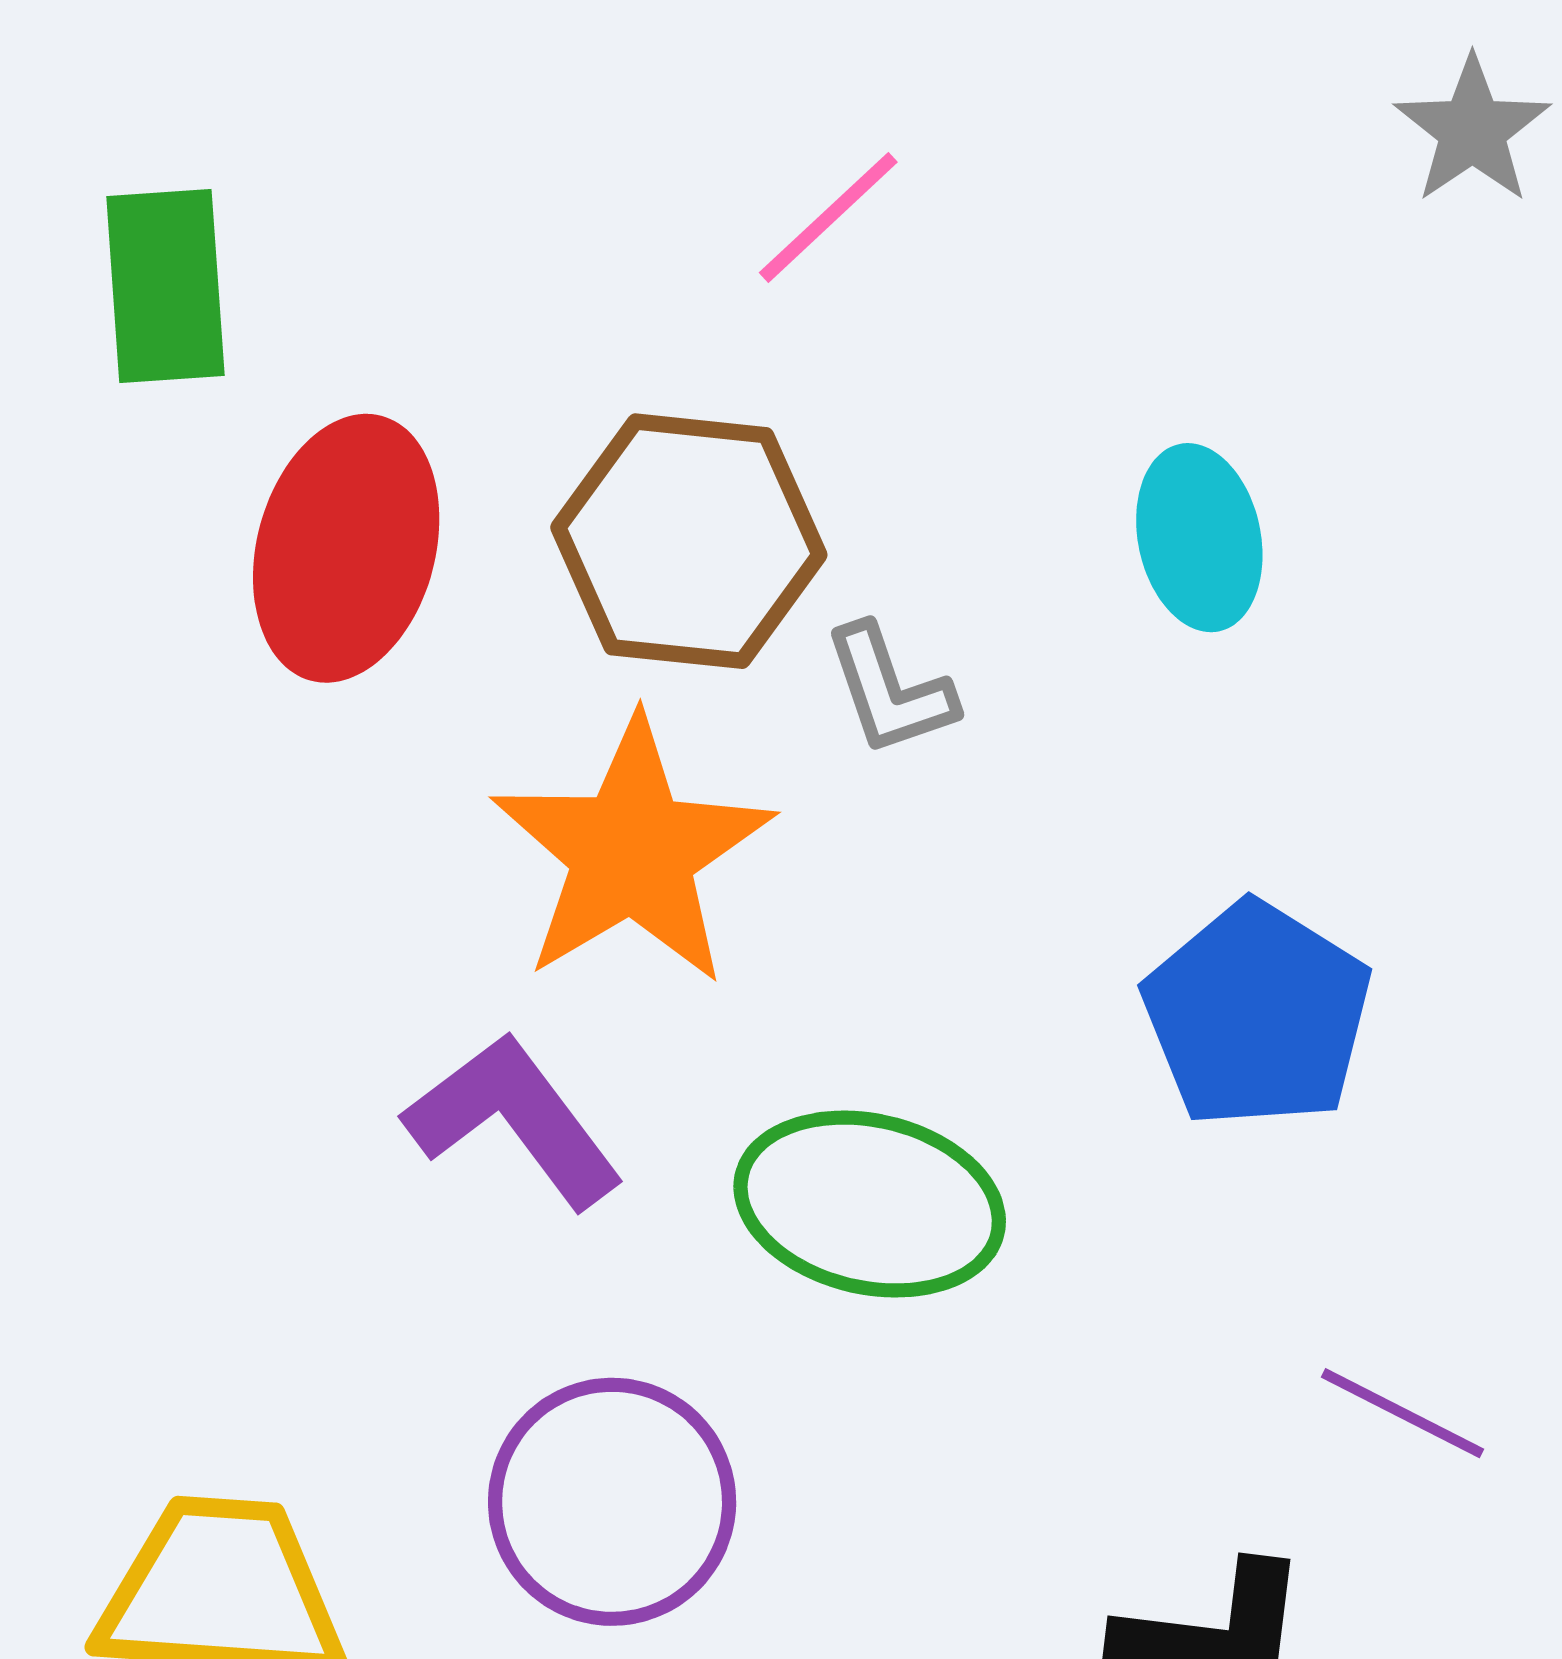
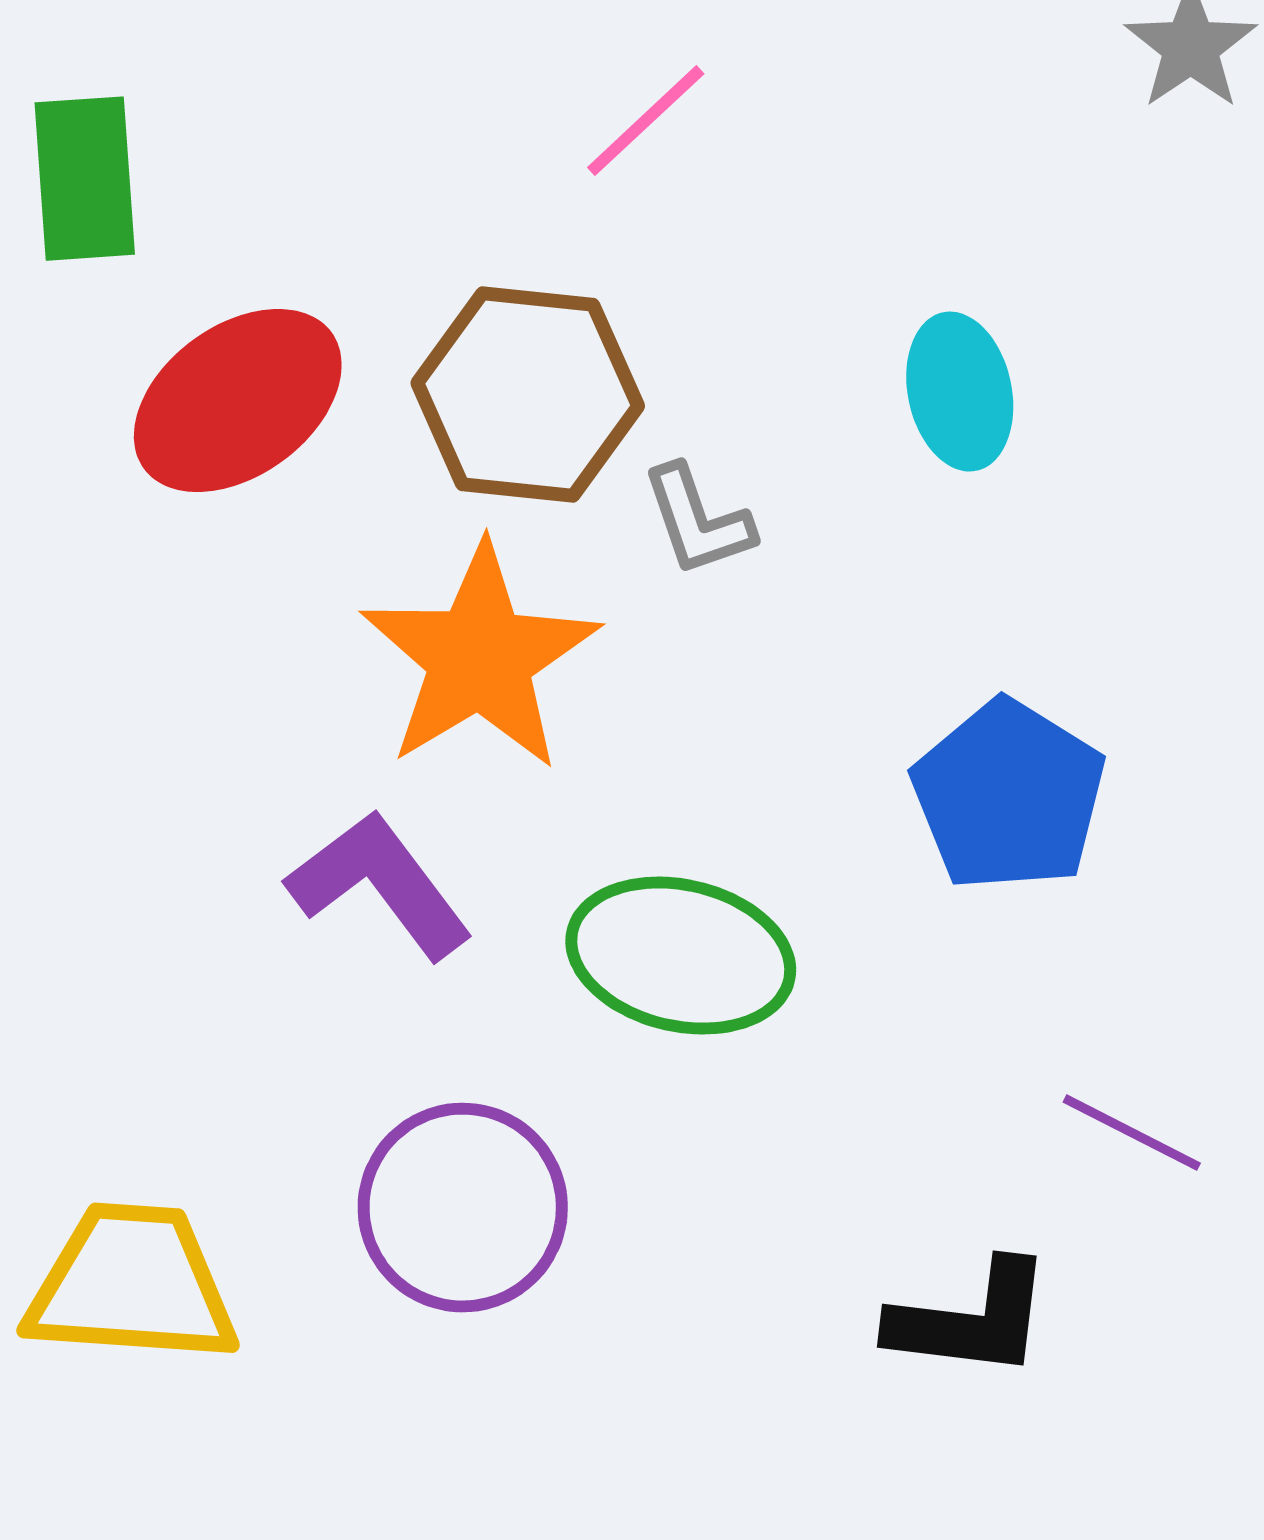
red ellipse: (346, 548) -> (238, 401), turned 39

